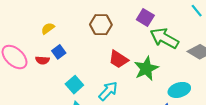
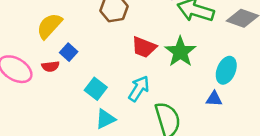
yellow semicircle: (48, 28) -> (49, 26), size x1.6
cyan ellipse: (179, 90) -> (226, 70), turned -40

